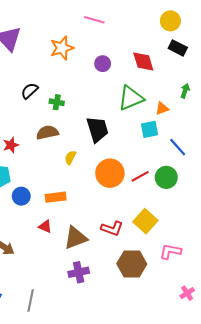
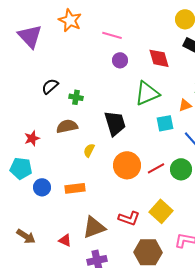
pink line: (94, 20) -> (112, 35), moved
orange star: (62, 48) -> (70, 20), moved, turned -30
orange triangle: (162, 108) -> (185, 105), moved
red triangle: (45, 226) -> (65, 240), moved

